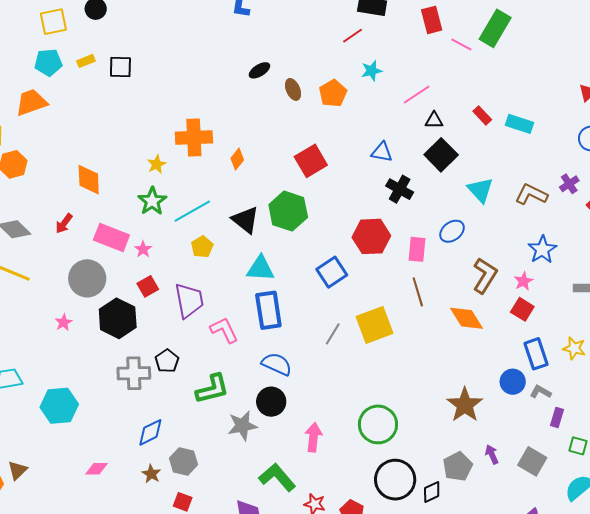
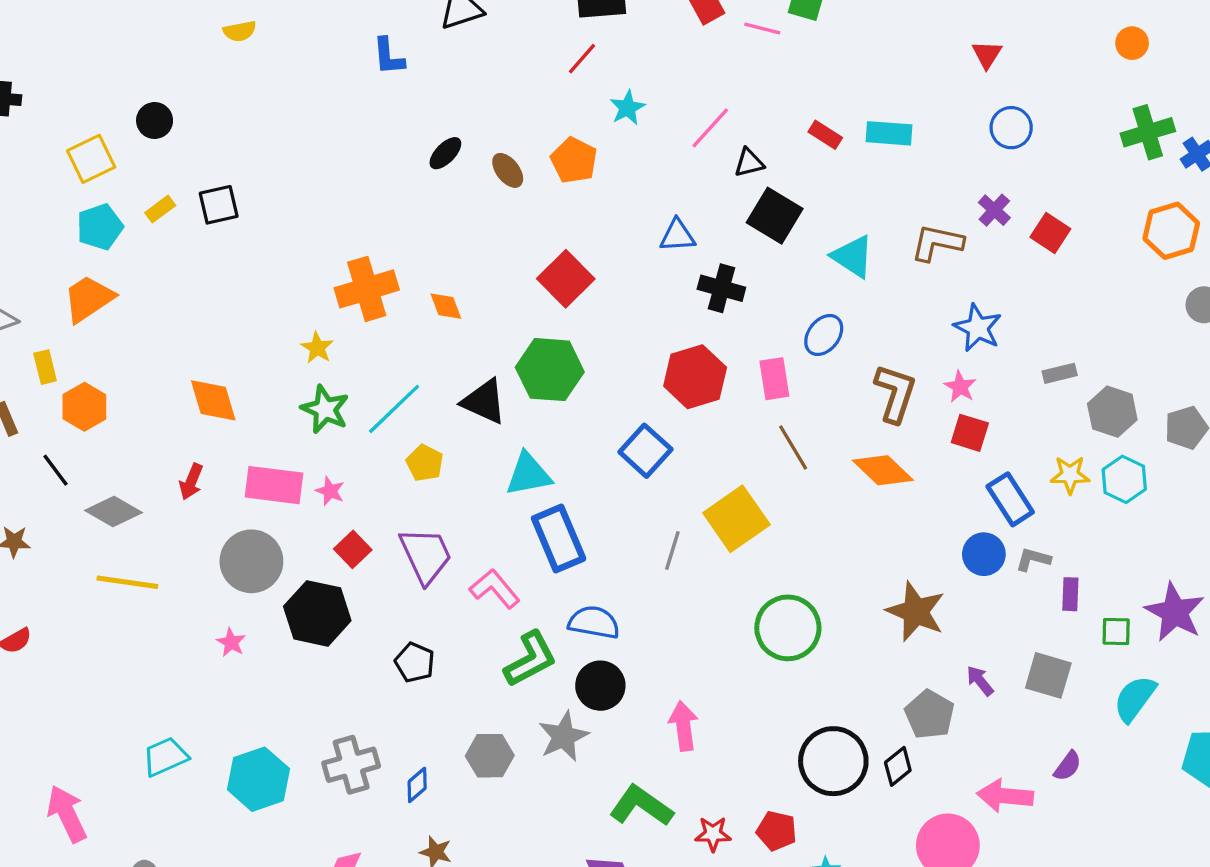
orange diamond: (237, 159) -> (446, 306), turned -45
gray cross: (134, 373) -> (351, 765), moved
green L-shape: (212, 389) -> (530, 659), moved
green circle: (378, 424) -> (788, 628), moved
blue diamond: (150, 432) -> (417, 785), size x0.7
gray hexagon: (183, 461) -> (490, 756), moved

